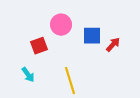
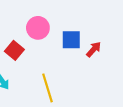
red square: (39, 46) -> (14, 50), turned -30

